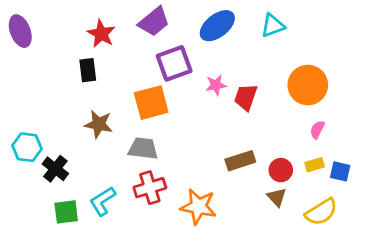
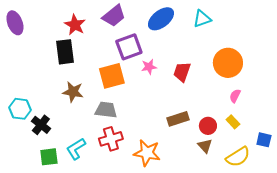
black rectangle: (88, 70) -> (65, 52), size x1.4
pink star: (216, 85) -> (149, 67), moved
yellow rectangle: (315, 165) -> (233, 122), turned 64
blue square: (340, 171) -> (264, 140), moved

